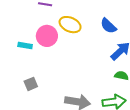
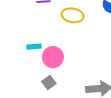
pink circle: (47, 36) -> (53, 57), moved

